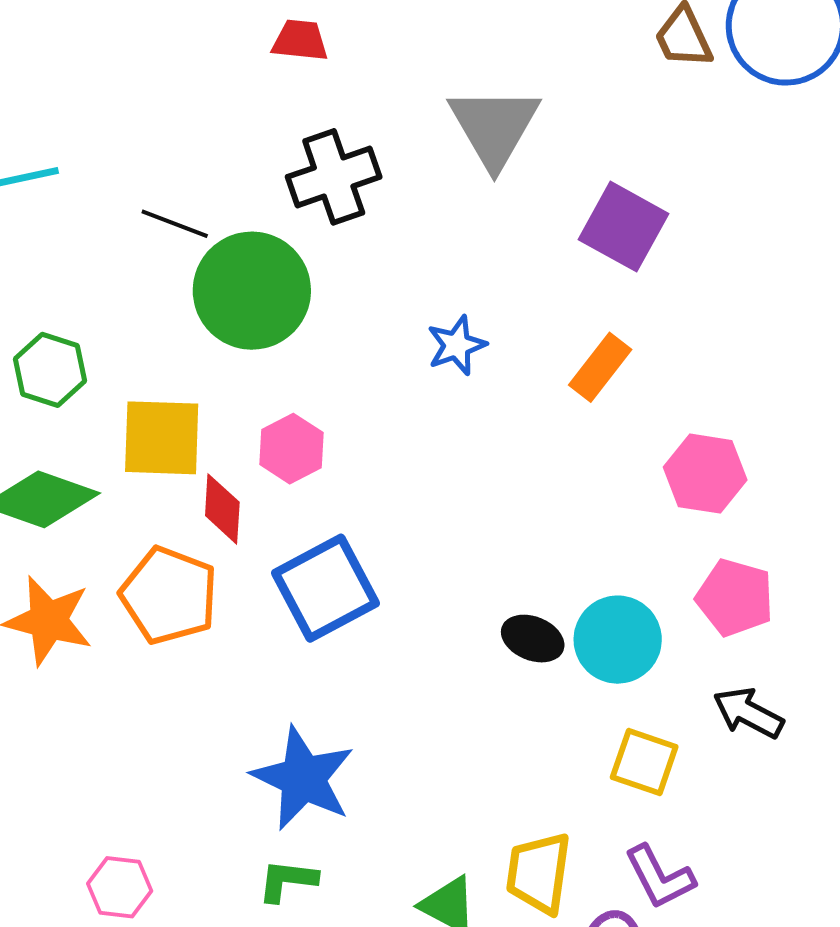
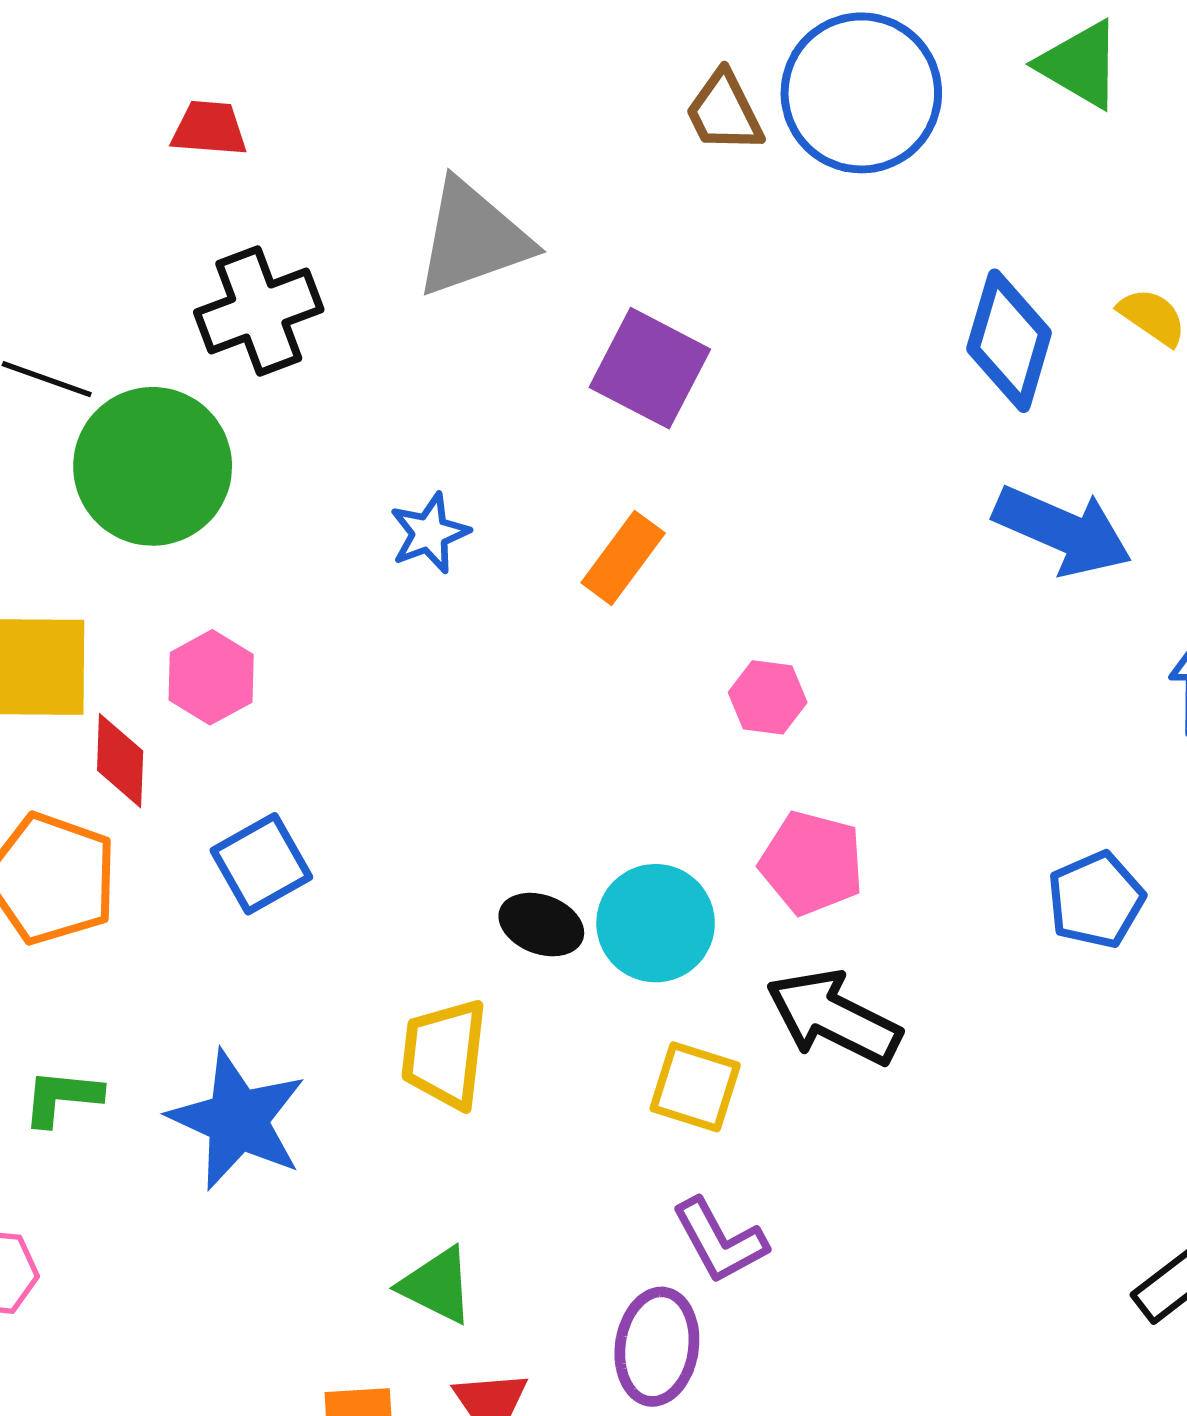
gray triangle: (494, 127) -> (473, 238), turned 42
pink hexagon: (705, 474) -> (768, 697), size x0.7
blue square: (326, 588) -> (261, 864), size x0.7
black arrow: (748, 713) -> (833, 1017), size x1.4
yellow trapezoid: (539, 873) -> (444, 1054), moved
green L-shape: (287, 880) -> (62, 1097), moved

